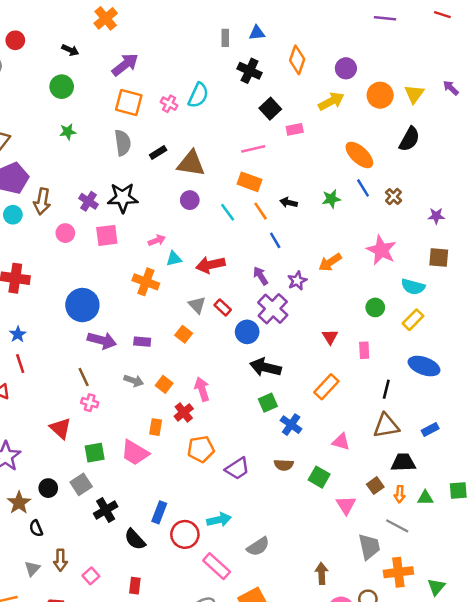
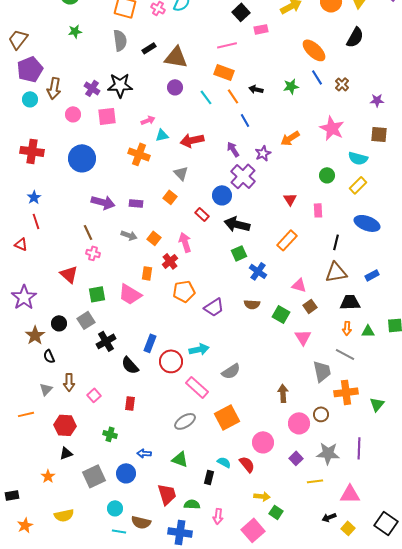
blue circle: (82, 305) -> (82, 158), moved
red rectangle: (223, 307) -> (202, 214), moved
brown square: (375, 486) -> (310, 306), moved

